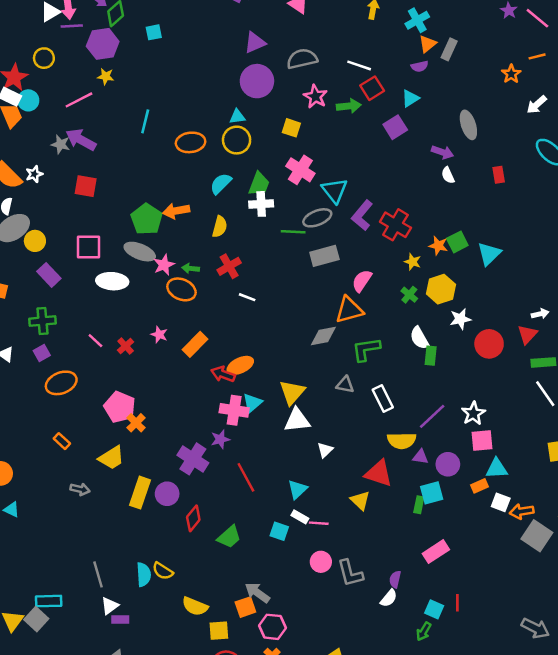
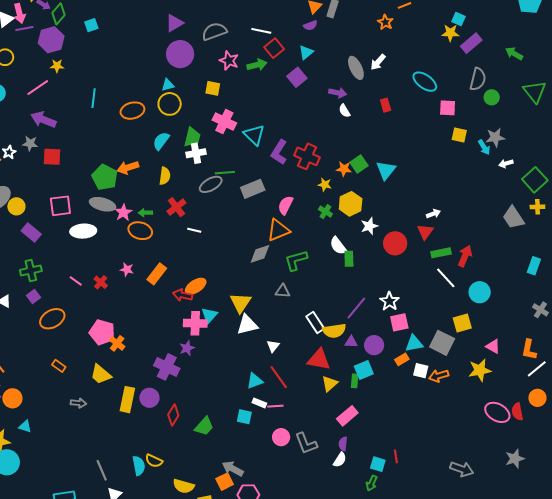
white arrow: (537, 105) -> (378, 62), moved
gray star: (61, 144) -> (30, 143), moved
gray ellipse: (317, 218) -> (211, 184), moved
white rectangle: (383, 399) -> (315, 322), moved
yellow trapezoid: (111, 458) -> (101, 374), turned 80
red line: (246, 477) -> (279, 377), moved
cyan triangle: (297, 489) -> (255, 381), turned 30
yellow triangle: (360, 500) -> (330, 384), moved, turned 42
gray square: (537, 536) -> (442, 343), moved
pink rectangle: (436, 552) -> (347, 416), moved

